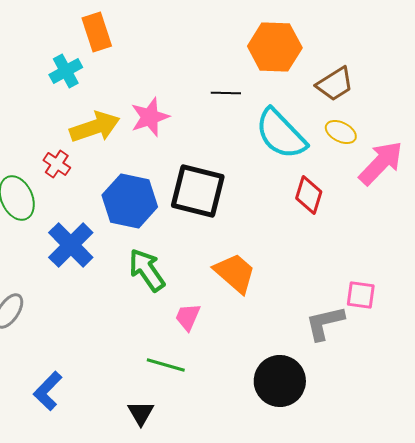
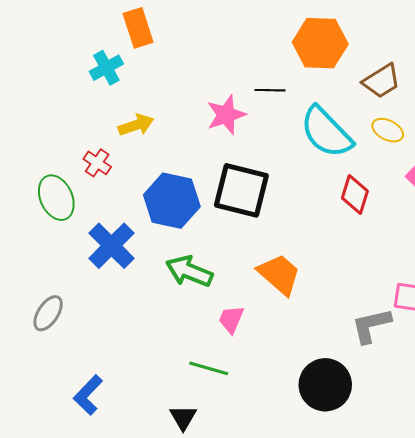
pink star: (150, 117) -> (226, 115), moved
yellow arrow: (95, 127) -> (136, 125), size x0.7
green arrow: (147, 270) -> (189, 271), turned -33

